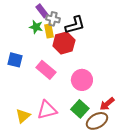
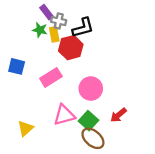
pink rectangle: (46, 70) -> (51, 77), turned -72
pink triangle: (47, 110) -> (64, 115), moved
brown ellipse: (97, 121) -> (93, 138), moved, turned 70

